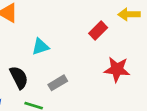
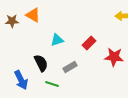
red rectangle: (98, 30) -> (89, 43), moved

